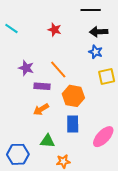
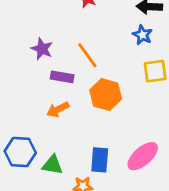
blue rectangle: (73, 124) -> (100, 160), moved
green triangle: (47, 141) -> (52, 165), moved
blue hexagon: (18, 154) -> (20, 152), moved

